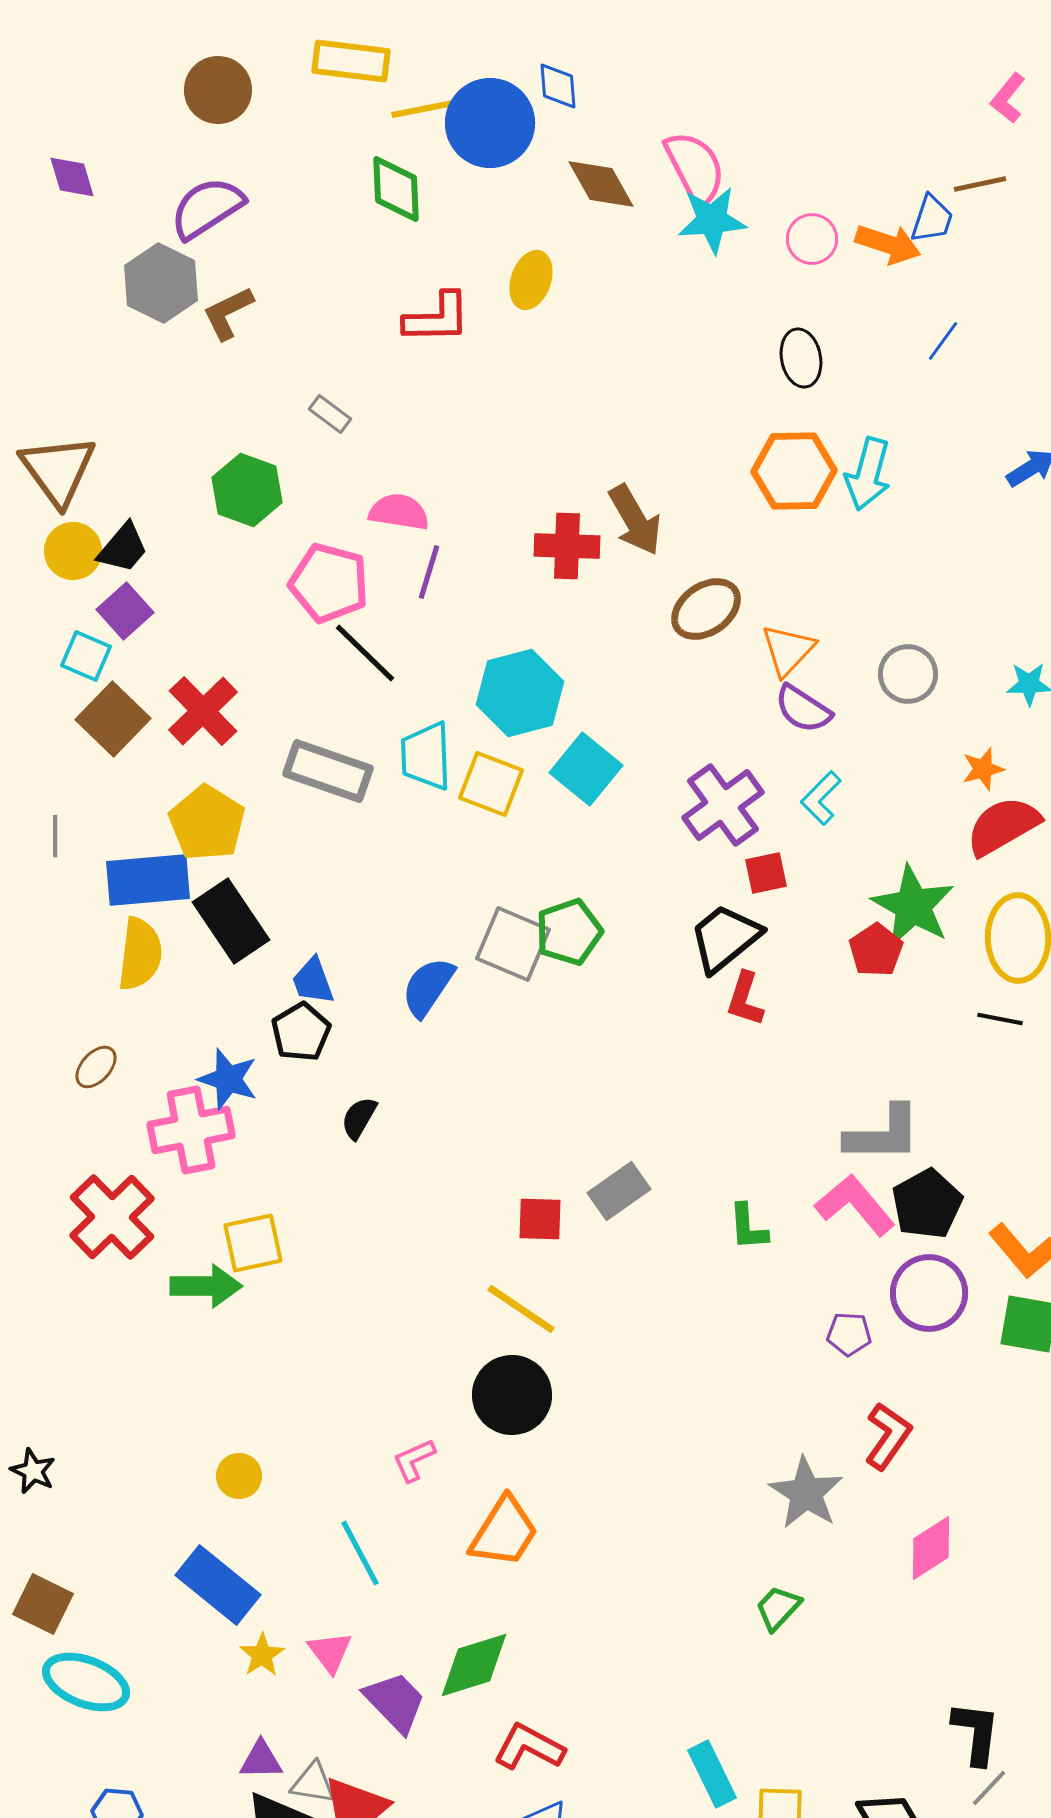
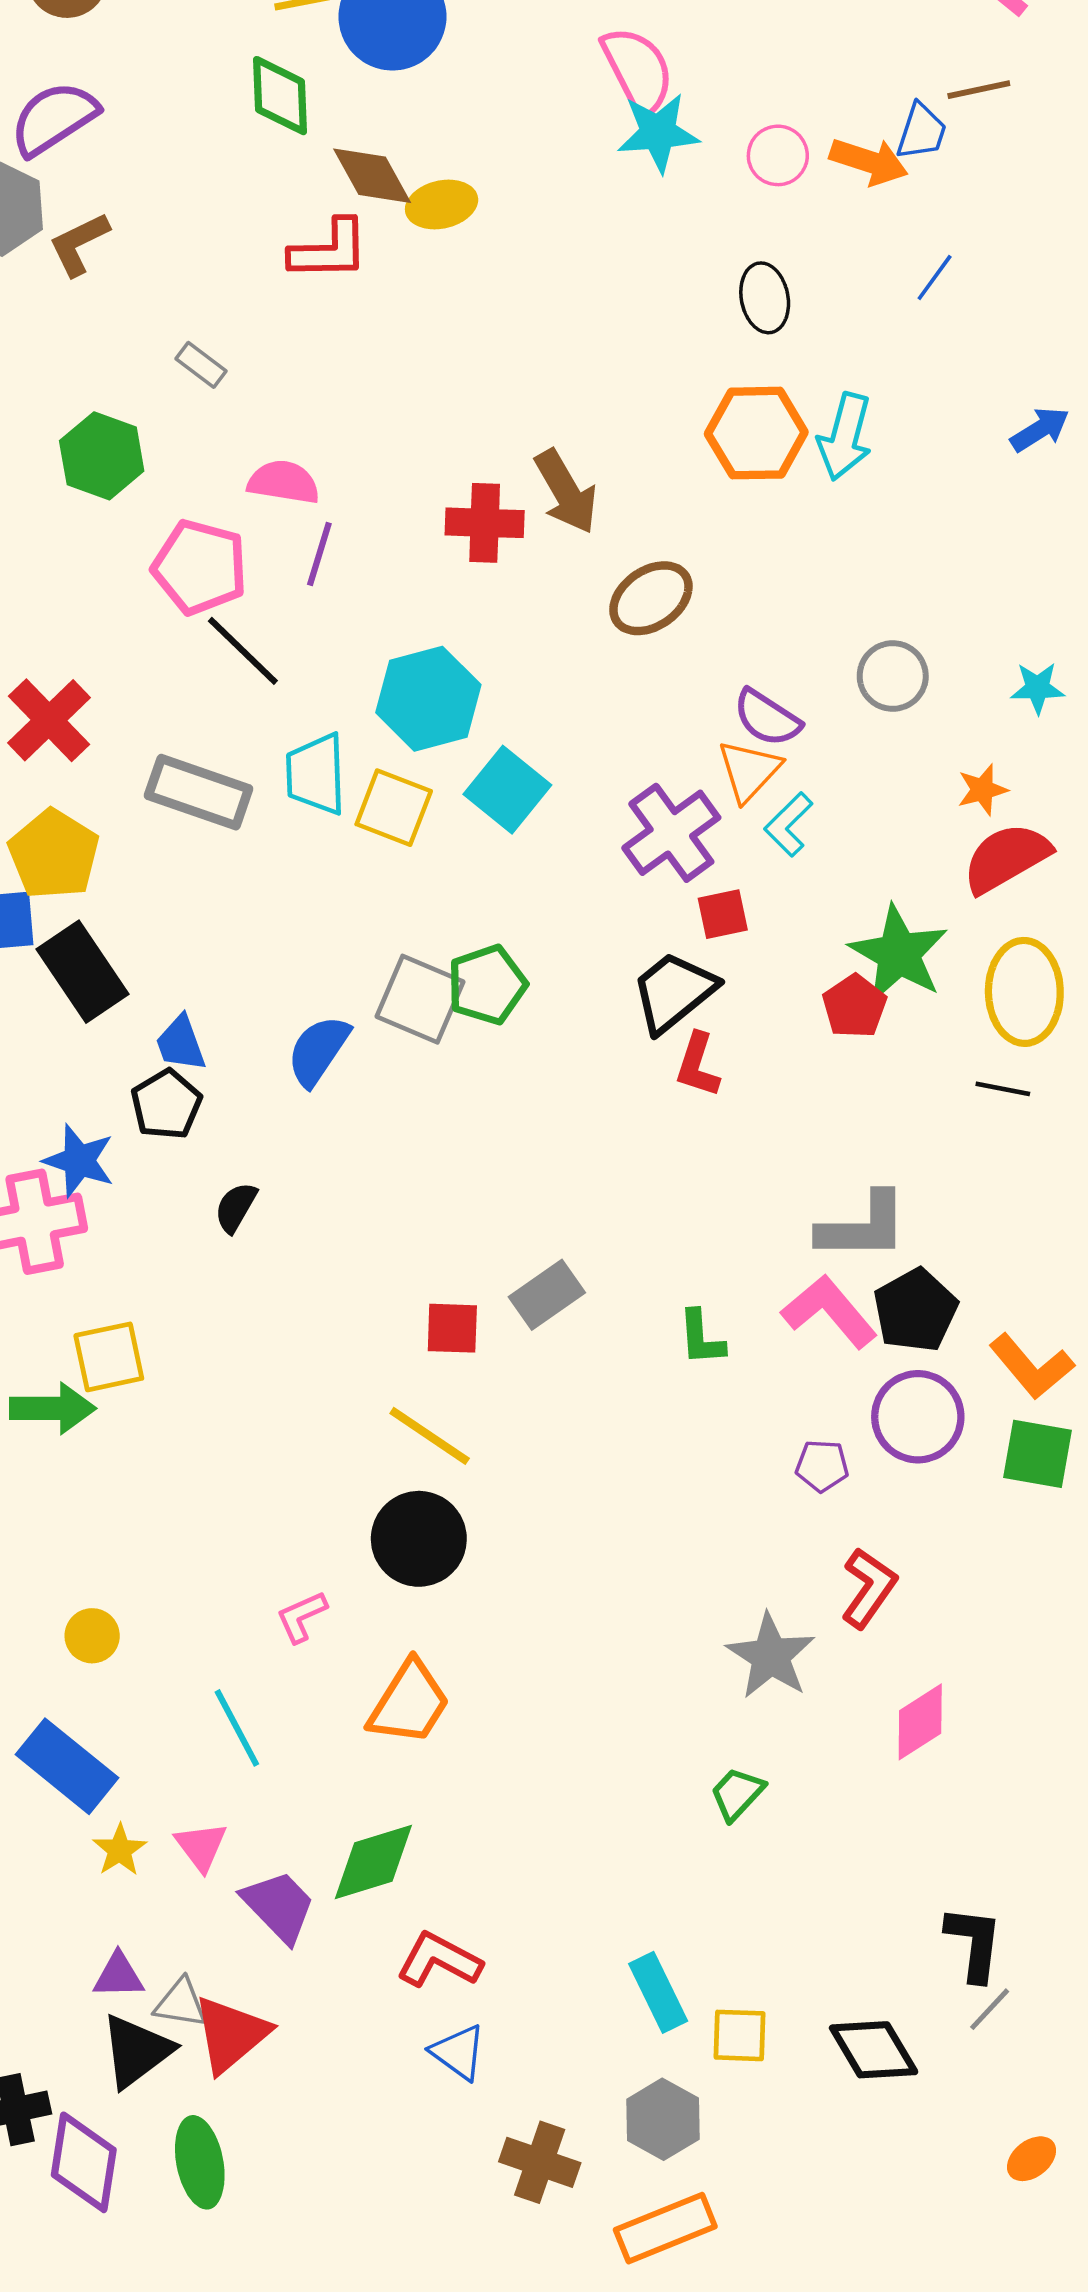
brown diamond: (601, 184) -> (372, 176), moved
yellow ellipse: (531, 280) -> (442, 205), turned 58
orange triangle: (788, 650) -> (749, 771), moved

